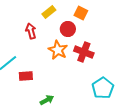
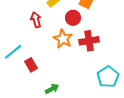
red cross: (84, 52) -> (89, 41), turned -30
red rectangle: (26, 76) -> (31, 65), turned 64

